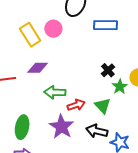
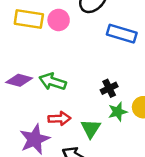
yellow rectangle: (30, 35) -> (29, 19), turned -65
purple diamond: (38, 68) -> (19, 80), moved
green arrow: (55, 92) -> (53, 82), moved

